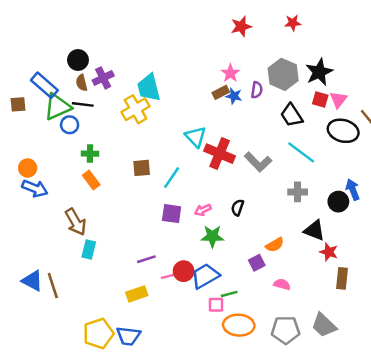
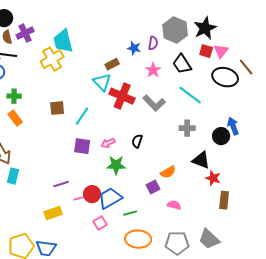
pink star: (230, 73) -> (153, 70), moved
brown rectangle: (221, 92) -> (112, 64), moved
pink square: (216, 305) -> (100, 223), moved, turned -32

